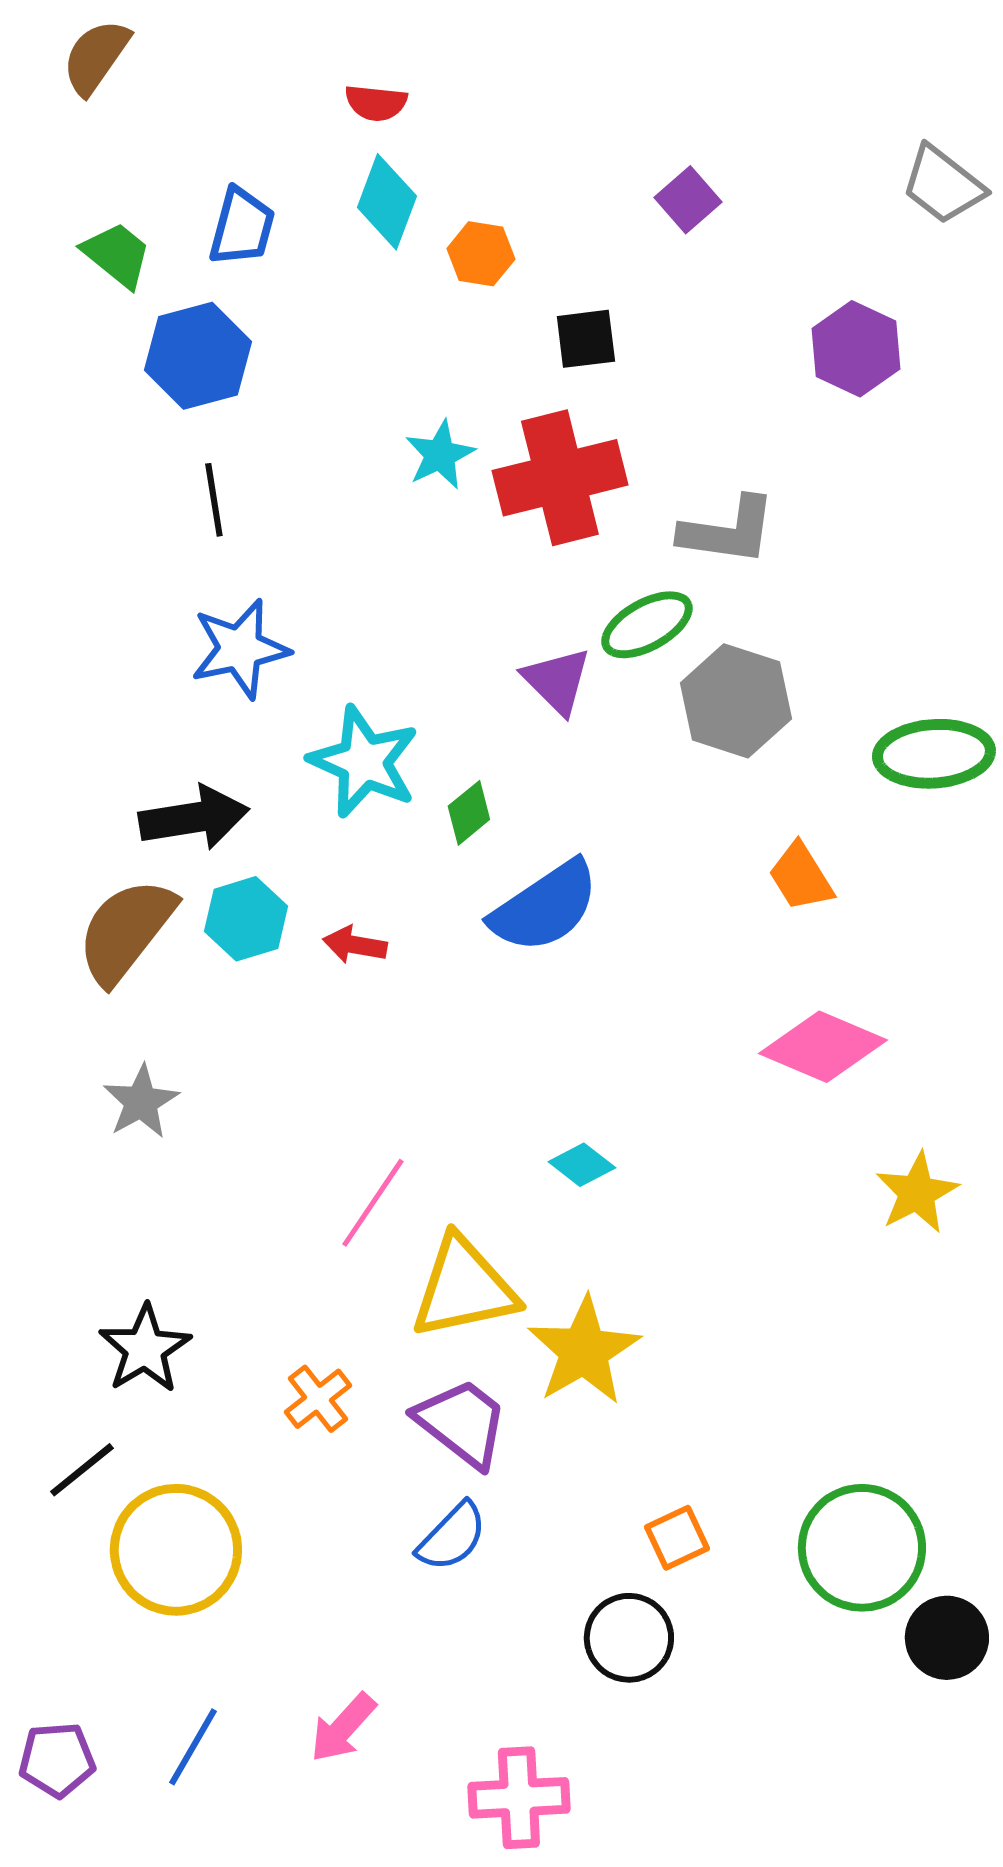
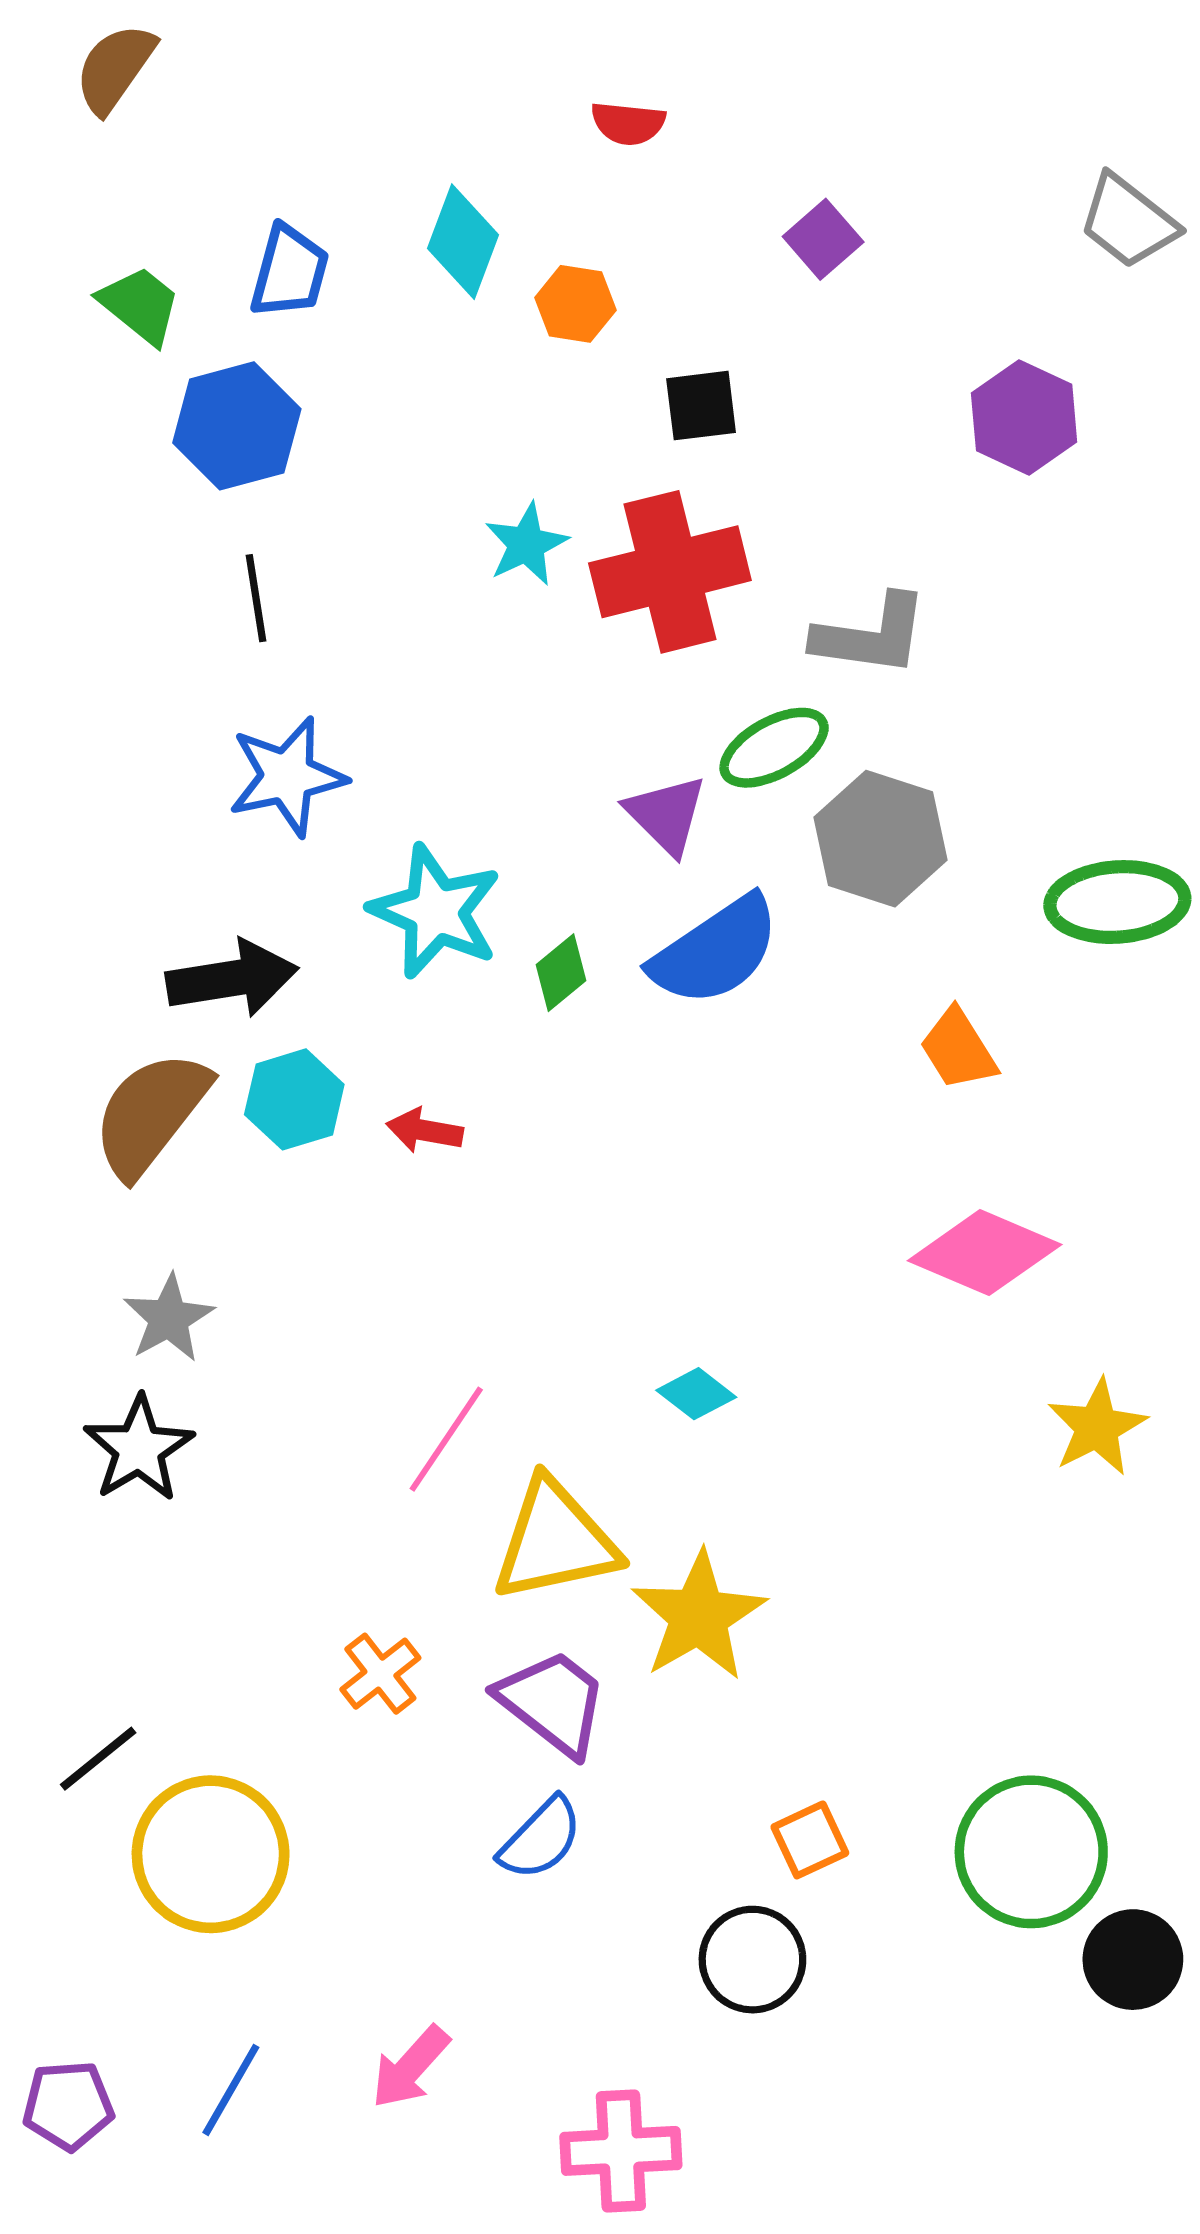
red semicircle: (376, 103) -> (628, 123), moved
blue semicircle: (545, 907) -> (715, 951), moved
black star: (145, 1349) -> (139, 1449), moved

